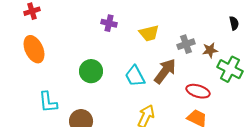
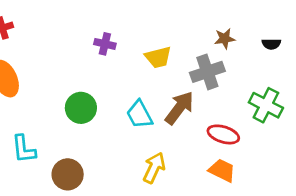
black semicircle: (234, 23) -> (271, 44), turned 104
gray cross: (186, 44) -> (207, 72), size x1.4
brown star: (210, 50) -> (225, 39), moved

